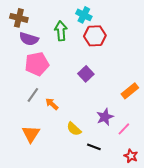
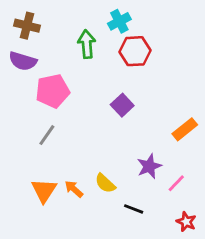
cyan cross: (84, 15) -> (119, 21), turned 35
purple semicircle: (29, 39) -> (23, 61), moved
orange arrow: (52, 104) -> (74, 189), moved

